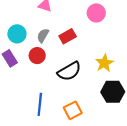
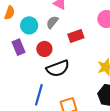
gray semicircle: (43, 36) -> (52, 22), moved
black semicircle: (69, 71) -> (58, 68), moved

